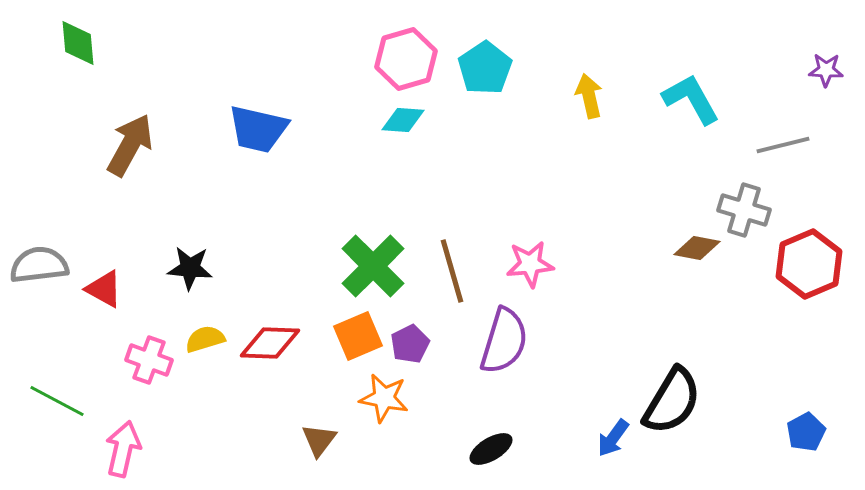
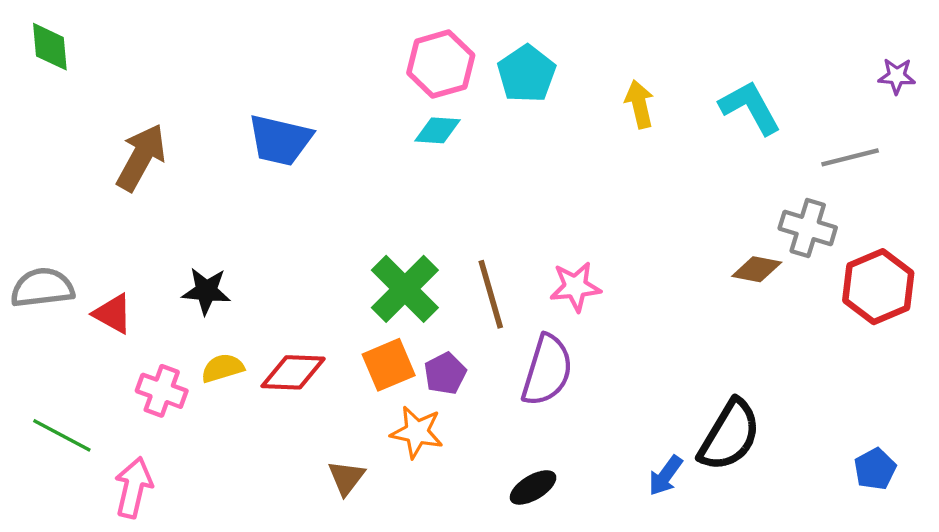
green diamond: (78, 43) -> (50, 47), moved

